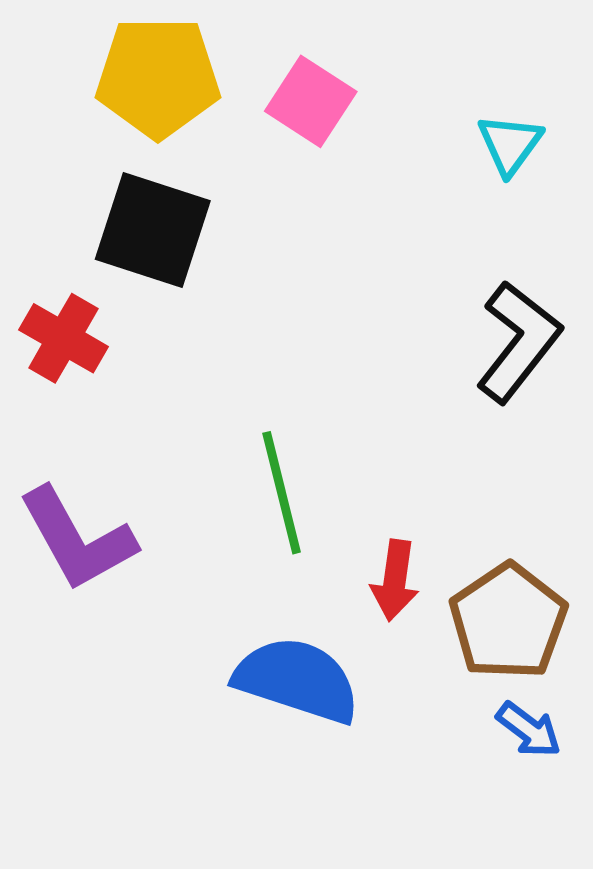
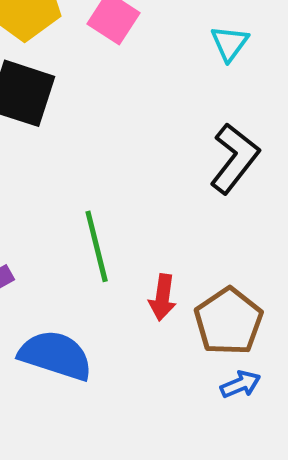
blue semicircle: (297, 680) -> (56, 355), moved
blue arrow: (529, 730) -> (241, 384), turned -60

